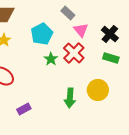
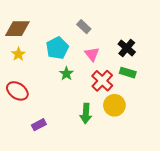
pink triangle: (81, 30) -> (92, 54), moved
red cross: (74, 53) -> (102, 81), moved

